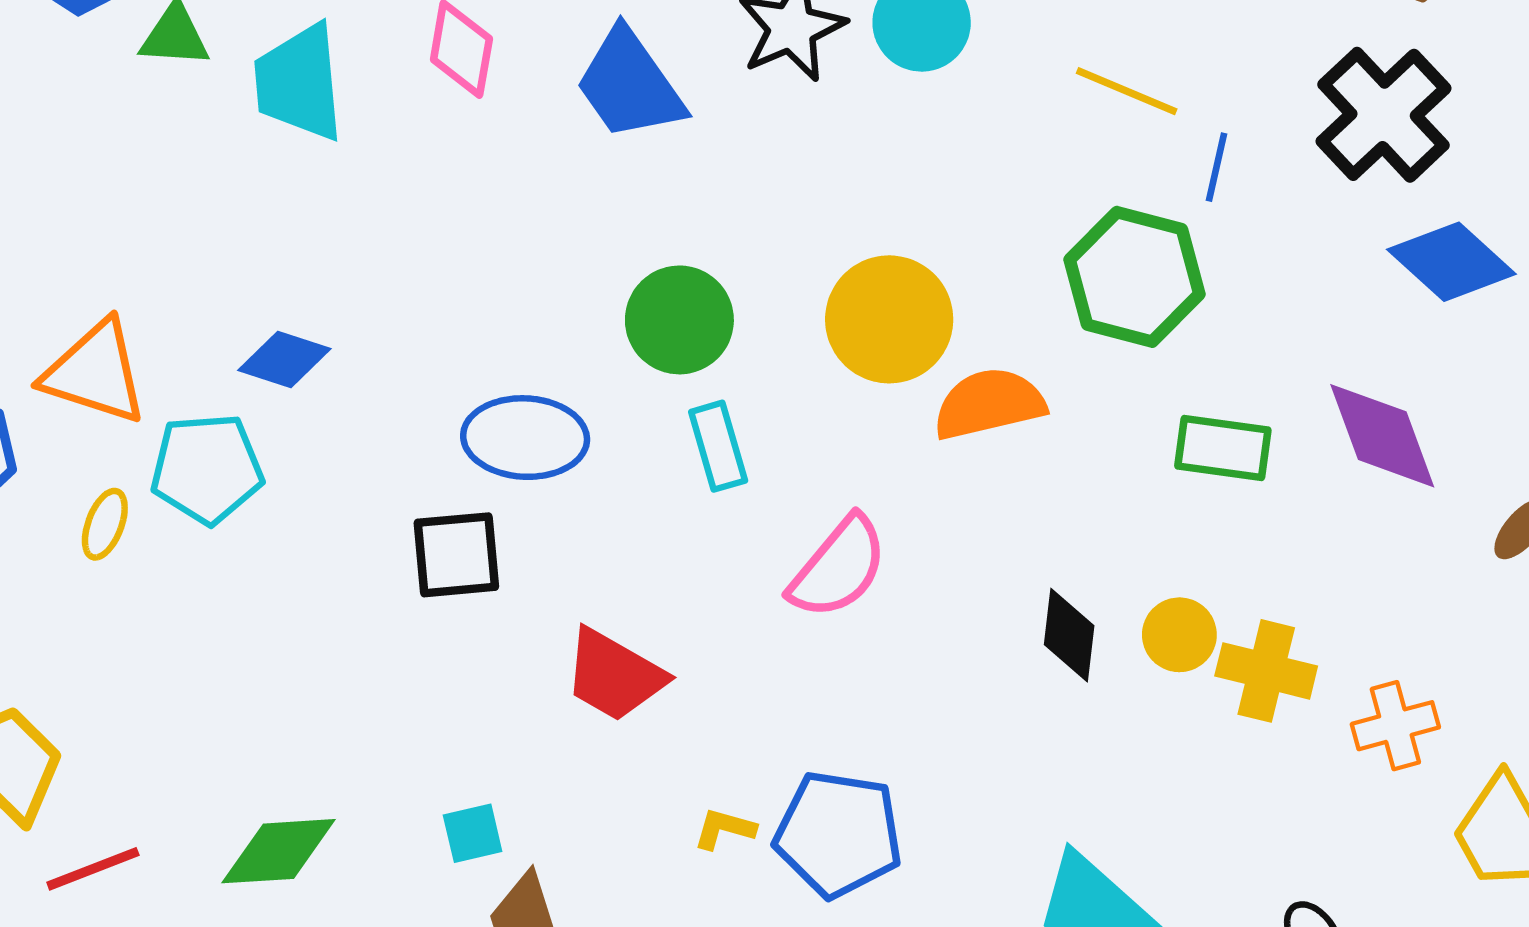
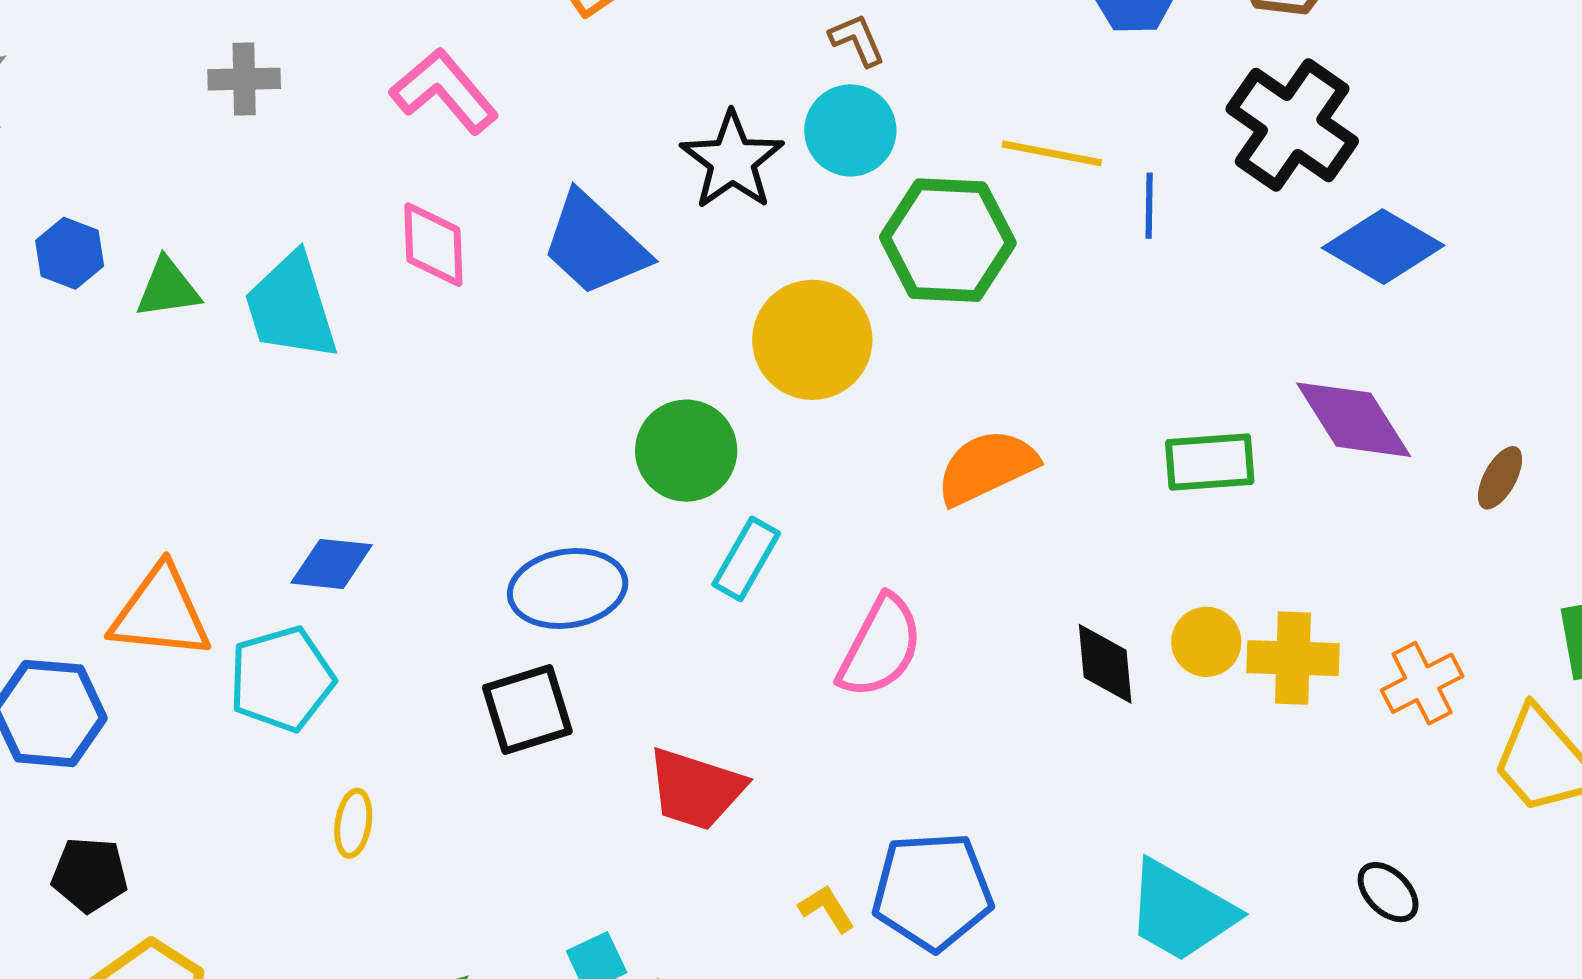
green hexagon: (1135, 277) -> (948, 240), moved
yellow circle: (889, 319) -> (812, 340), moved
cyan rectangle: (718, 446) -> (746, 559), turned 58
yellow ellipse: (105, 524) -> (353, 823), moved
yellow L-shape: (724, 829) -> (827, 909), turned 54

